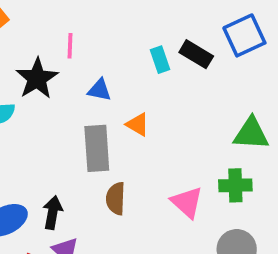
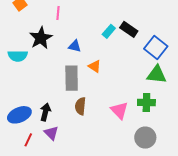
blue square: (244, 35) -> (156, 48), moved, turned -30
pink line: (70, 46) -> (58, 13), moved
cyan rectangle: (160, 60) -> (109, 31), turned 56

